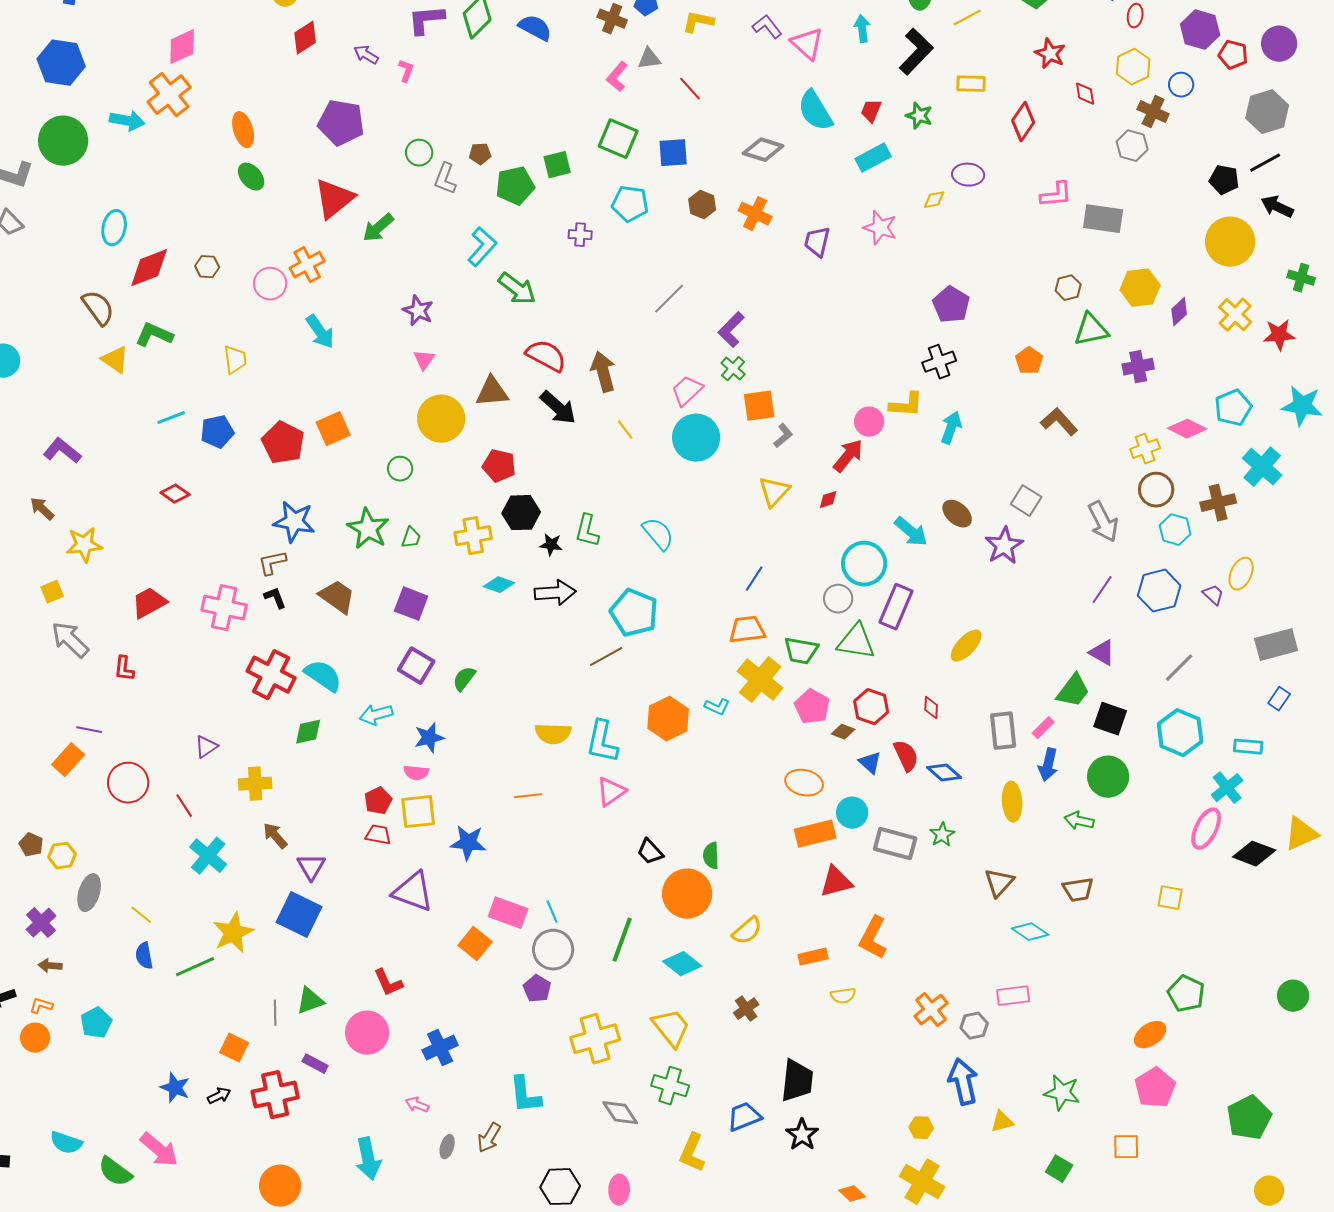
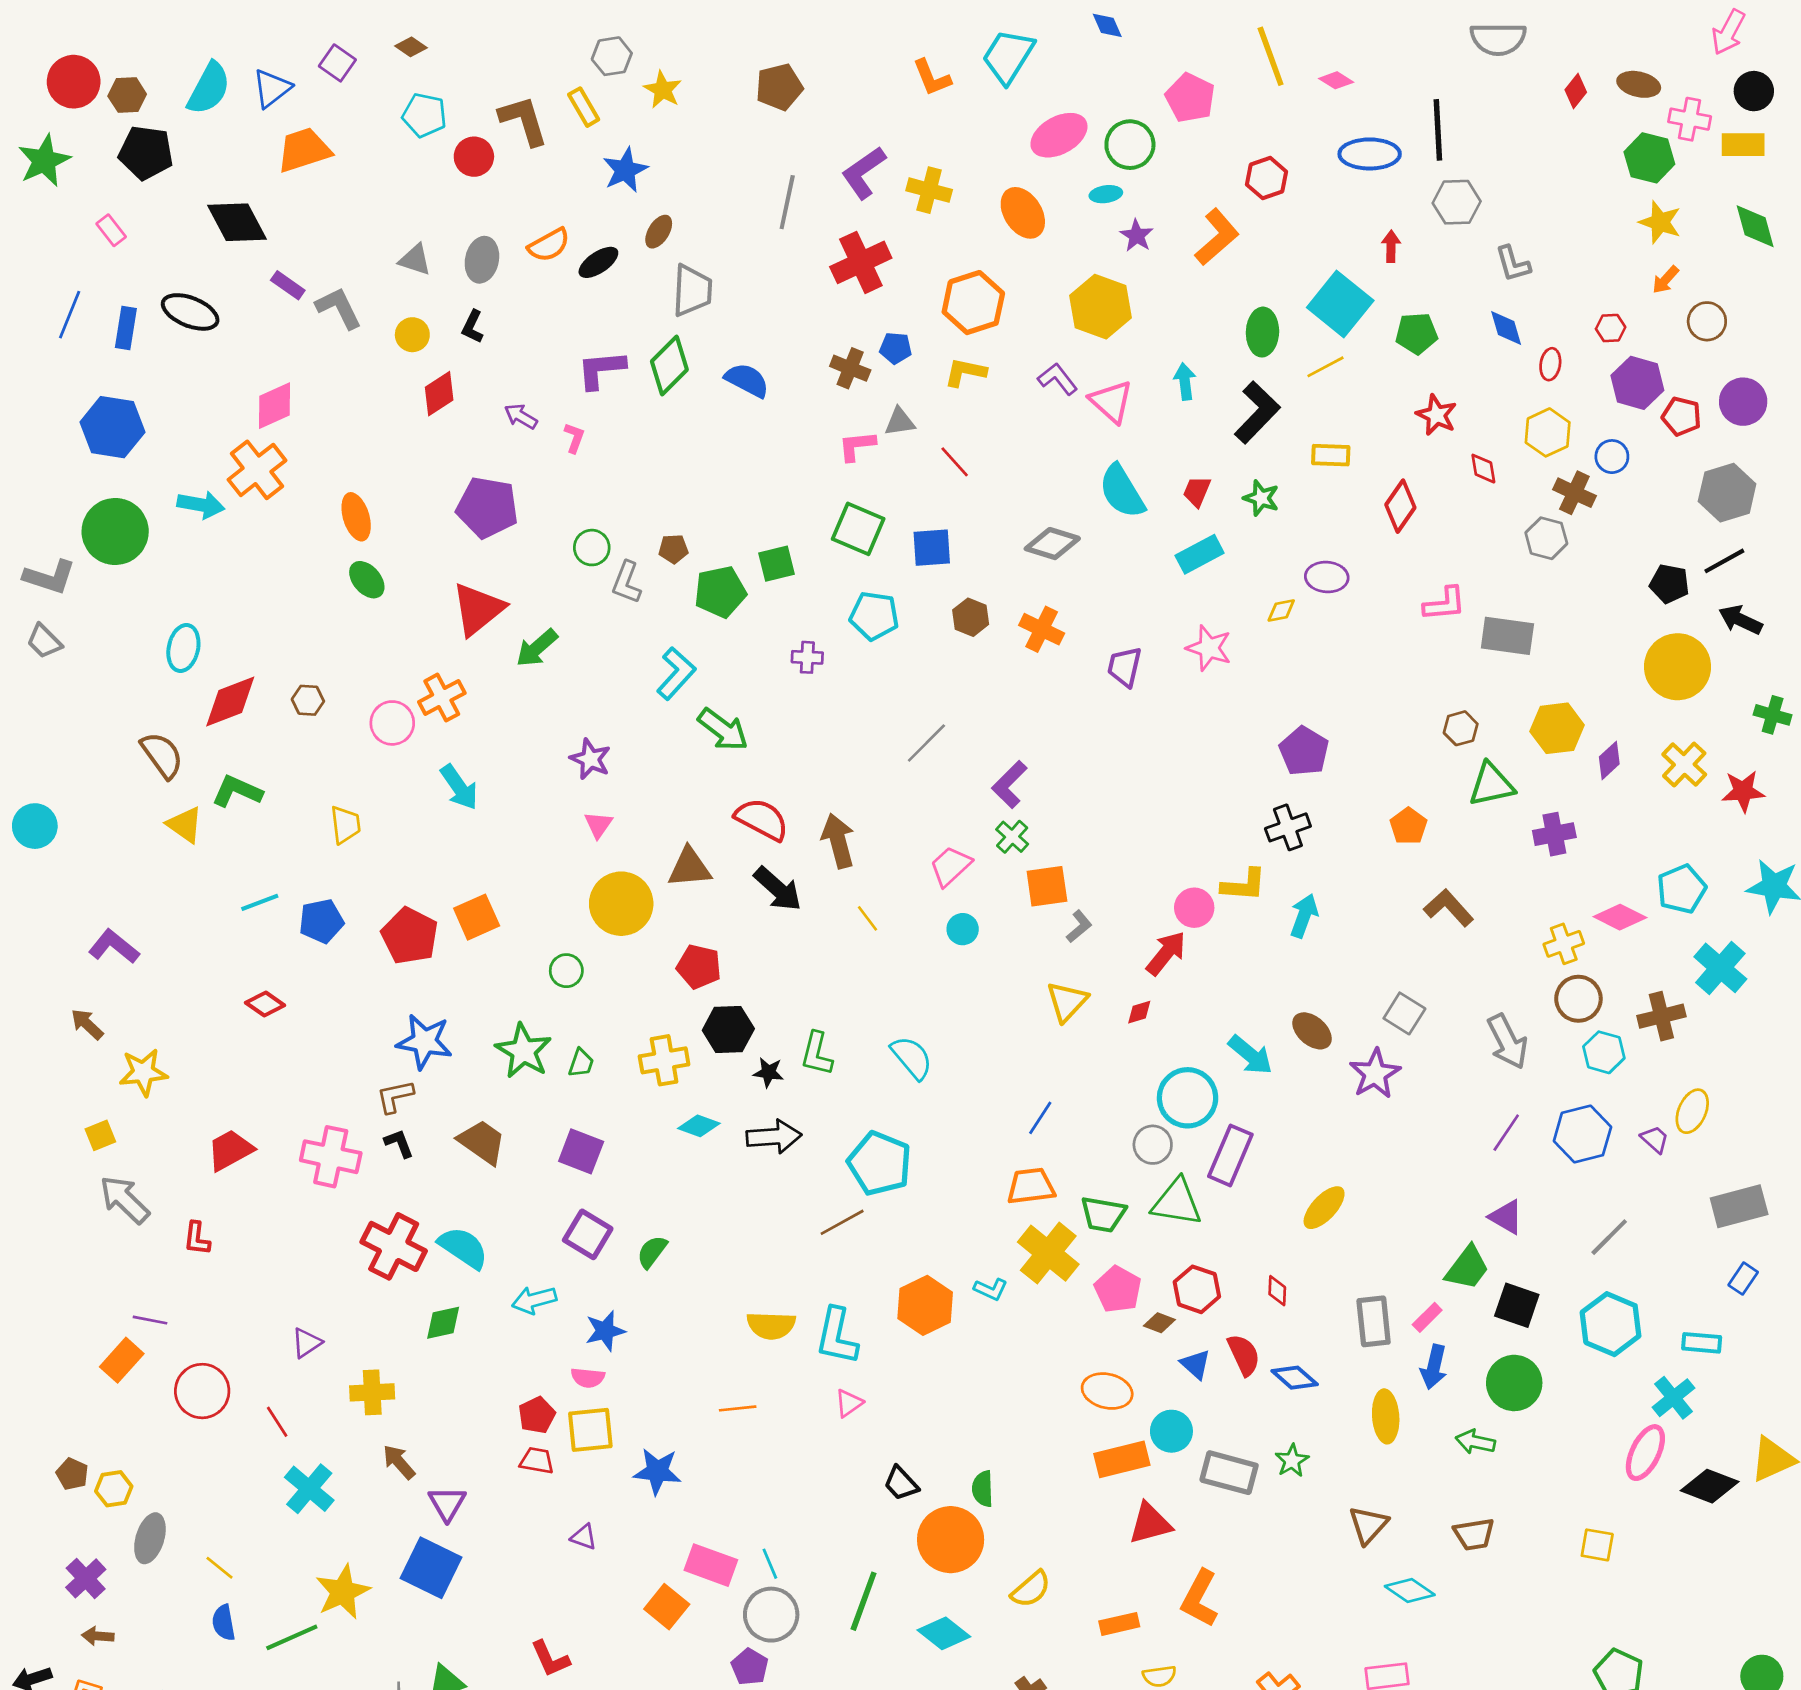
pink L-shape: (617, 77) -> (857, 446), turned 44
cyan circle: (696, 438) -> (963, 929), size x0.5
pink triangle: (611, 792) -> (849, 1403), size x0.7
purple triangle: (413, 892) -> (584, 1537), size x0.5

